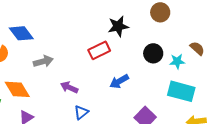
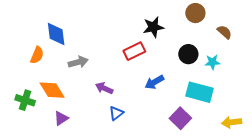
blue diamond: (21, 33) -> (56, 34), turned 30
brown semicircle: (197, 48) -> (224, 32), moved
cyan rectangle: (181, 91) -> (199, 92), moved

